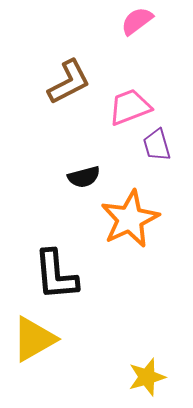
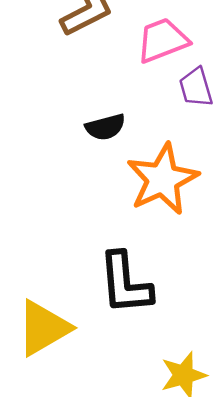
black L-shape: (56, 275) -> (125, 283), moved

